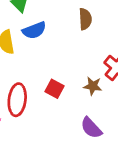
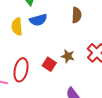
brown star: (93, 86) -> (68, 56), moved

